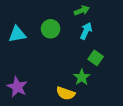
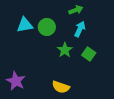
cyan triangle: (17, 34) -> (25, 25), moved
green star: (82, 77) -> (65, 50), moved

